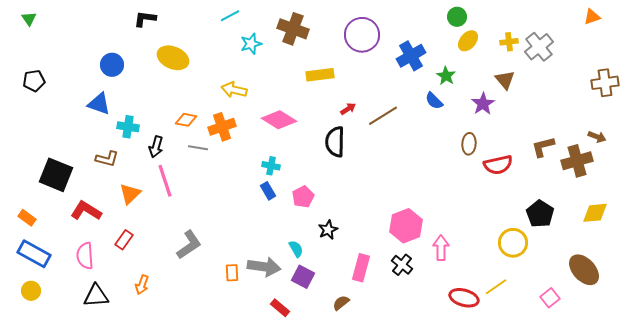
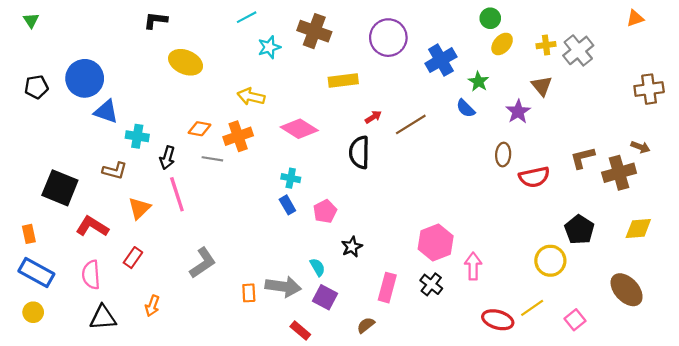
blue circle: (112, 65) -> (85, 78), moved, size x1.5
orange rectangle: (27, 218) -> (29, 234), turned 42
pink square: (550, 298) -> (575, 320), moved

